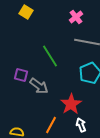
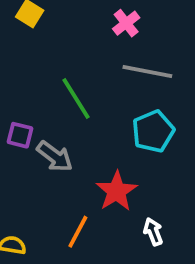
white arrow: (81, 125) -> (153, 232), moved

